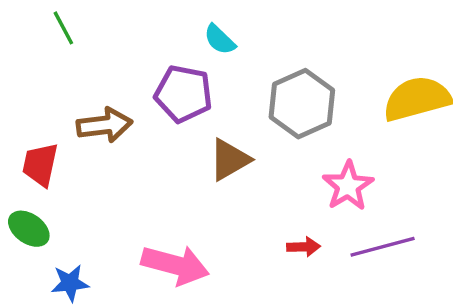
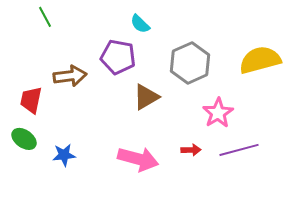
pink arrow: (175, 265) -> (138, 159), moved
blue star: (70, 283) -> (64, 155), moved

